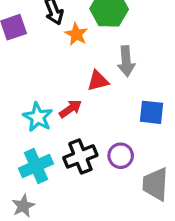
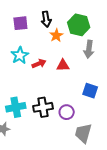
gray arrow: (126, 61) -> (89, 49), moved
red arrow: (71, 109) -> (39, 64), moved
cyan star: (38, 117) -> (20, 55), moved

